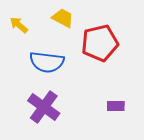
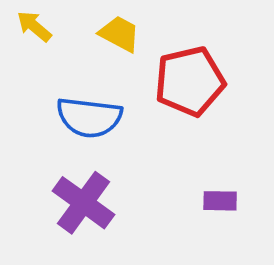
yellow arrow: (19, 25) -> (34, 26), moved

